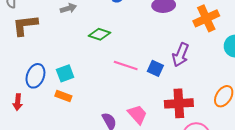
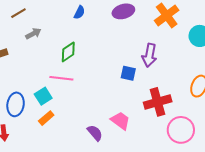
green diamond: (100, 34) -> (68, 52), turned -40
pink line: (126, 66) -> (61, 78), moved
orange rectangle: (63, 96) -> (46, 118), turned -49

